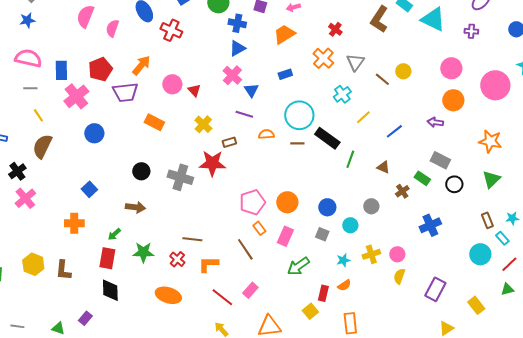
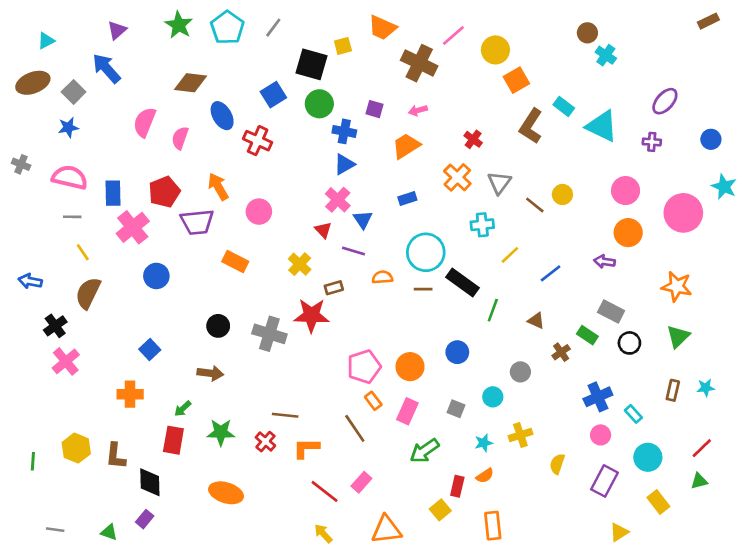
orange arrow: (141, 65) -> (218, 187), turned -70
red triangle: (194, 90) -> (323, 230), moved
cyan cross: (342, 94) -> (482, 225), turned 30
blue circle: (327, 207) -> (457, 352), moved
brown rectangle: (487, 220) -> (673, 390), turned 35
cyan rectangle: (502, 238) -> (633, 414), moved
pink circle: (397, 254) -> (601, 435), moved
cyan circle: (480, 254) -> (648, 457), moved
black diamond: (110, 290) -> (150, 482), moved
orange ellipse: (168, 295) -> (226, 493), moved

